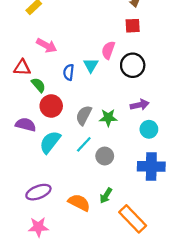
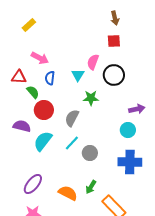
blue semicircle: (69, 72) -> (50, 78), moved
purple arrow: (140, 105) -> (137, 109), moved
green star: (108, 118) -> (91, 98), moved
purple ellipse: (38, 192) -> (33, 184), turned -30

